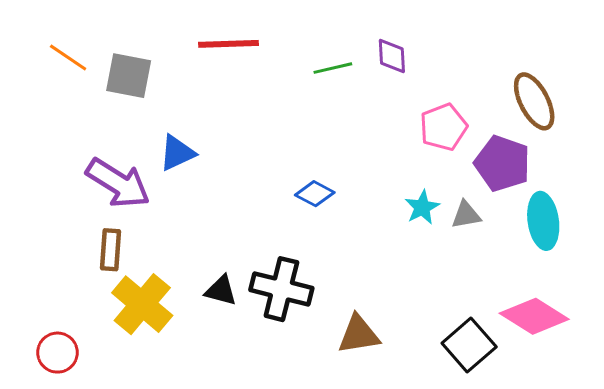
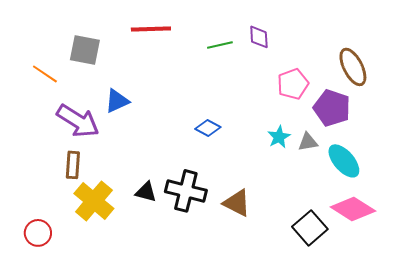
orange line: (68, 57) -> (45, 74), moved
cyan ellipse: (543, 221) -> (344, 161), moved, turned -33
brown triangle: (359, 334) -> (237, 203), moved, turned 36

